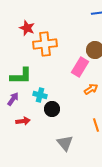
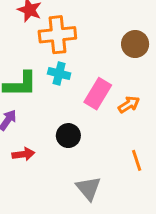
pink rectangle: (80, 67) -> (98, 94), moved
cyan cross: (40, 95) -> (59, 73), moved

